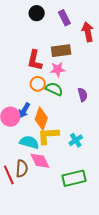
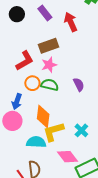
red L-shape: (35, 60) -> (25, 61), turned -120
blue arrow: (24, 110) -> (17, 101), moved
pink diamond: (40, 161) -> (67, 157), moved

